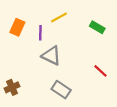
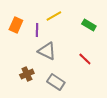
red line: (100, 71) -> (85, 59), moved
brown cross: (12, 87) -> (27, 74), moved

